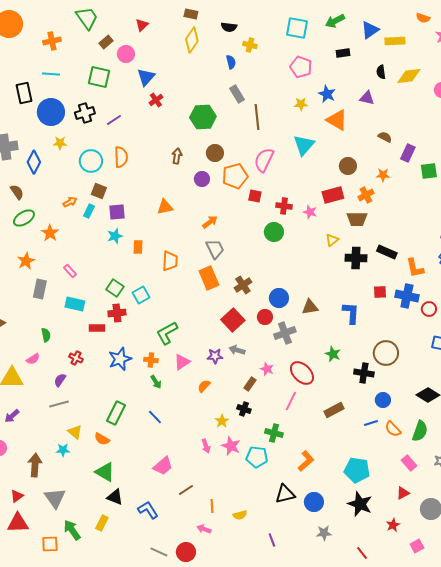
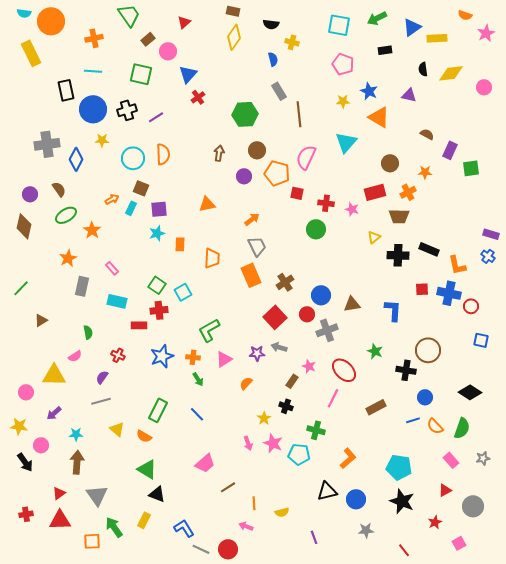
orange pentagon: (235, 176) -> (277, 173), turned 30
cyan star: (63, 450) -> (76, 434), moved
blue L-shape: (148, 510) -> (184, 528), moved

